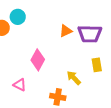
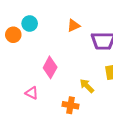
orange triangle: (66, 31) -> (74, 26), moved

